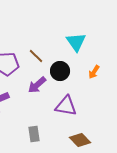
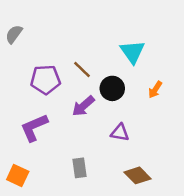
purple triangle: (66, 106) -> (120, 133), size x0.7

